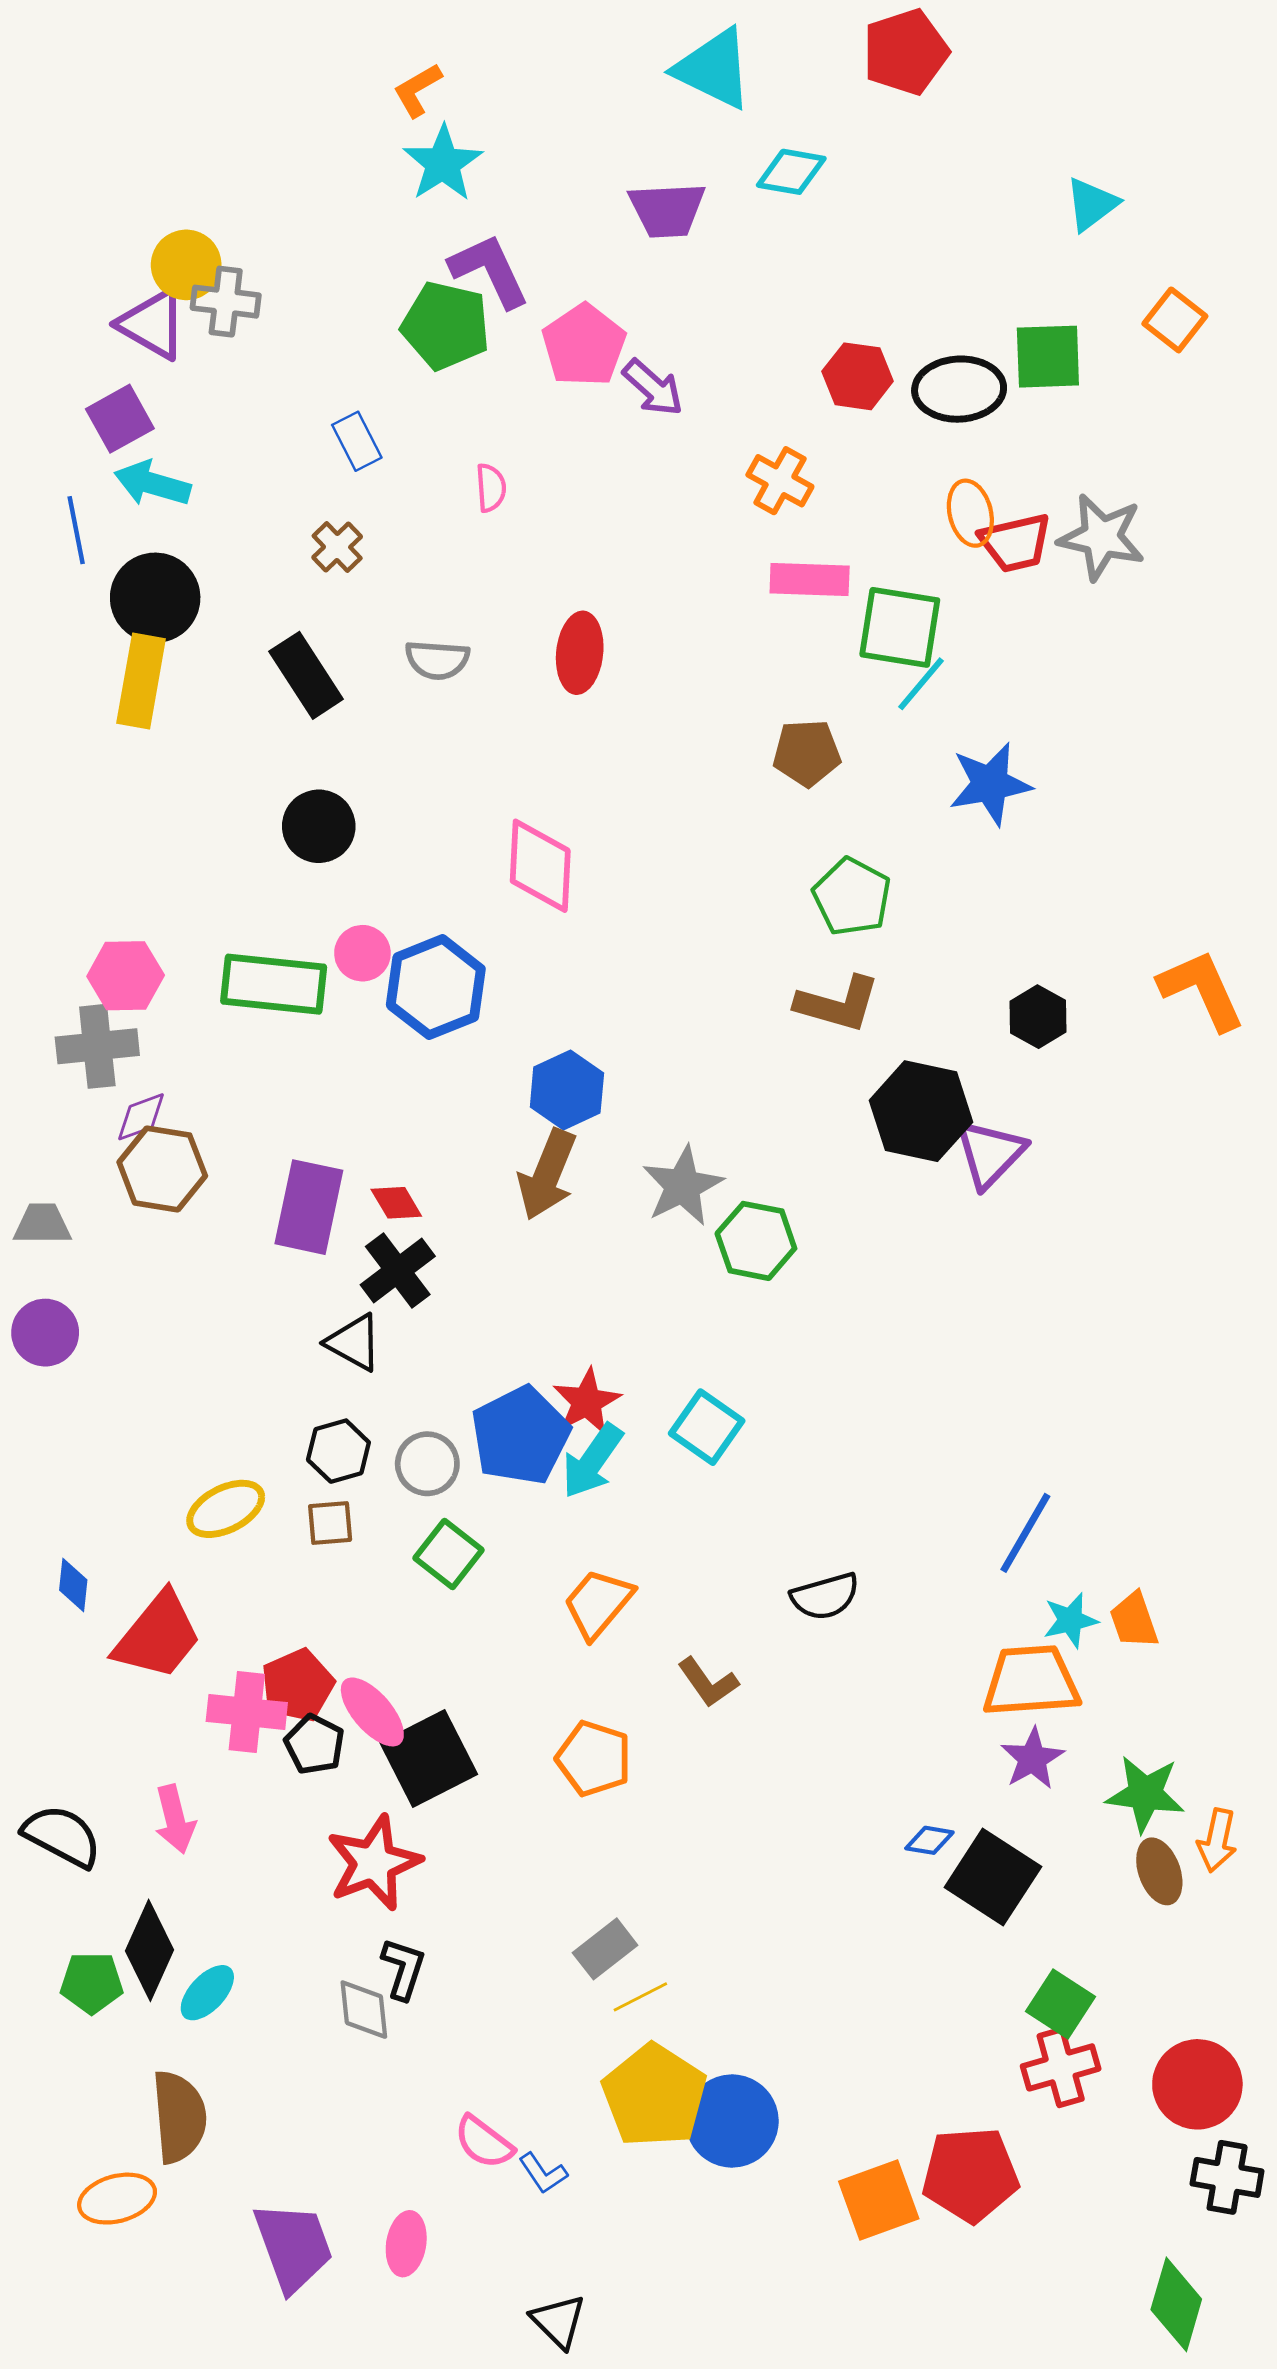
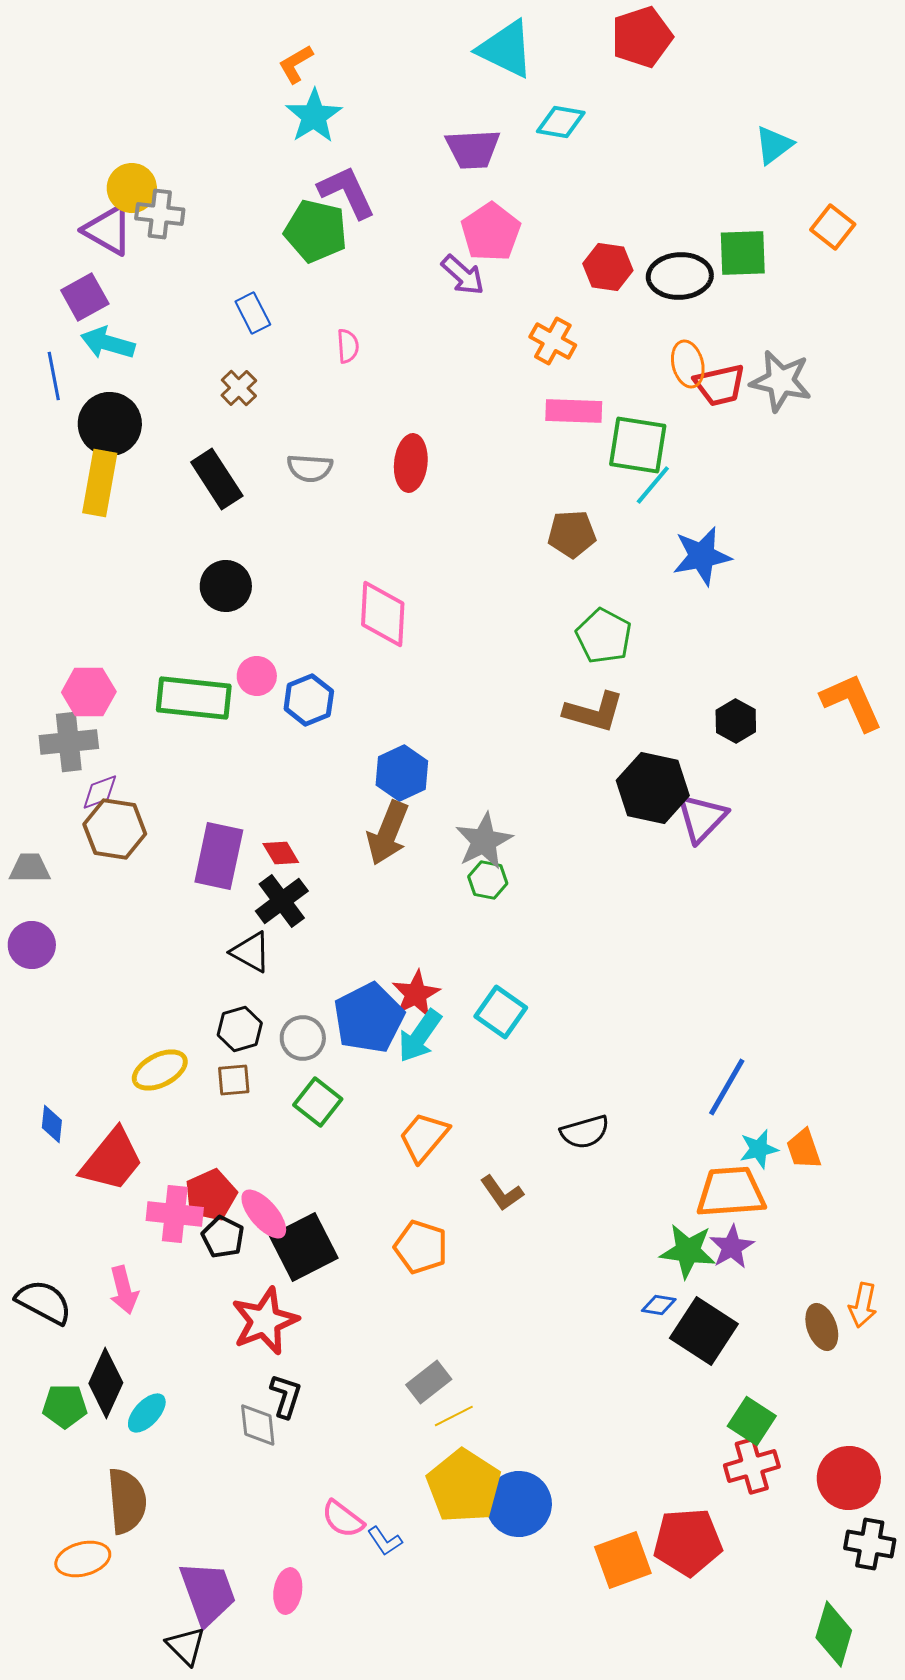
pink pentagon: (584, 345) -> (491, 232), moved
blue hexagon: (436, 987) -> (309, 700), size x0.7
green hexagon: (756, 1241) -> (488, 880), moved, size x0.7
green star: (1145, 1794) -> (688, 1251), moved
black triangle: (559, 2321) -> (186, 1646), moved

